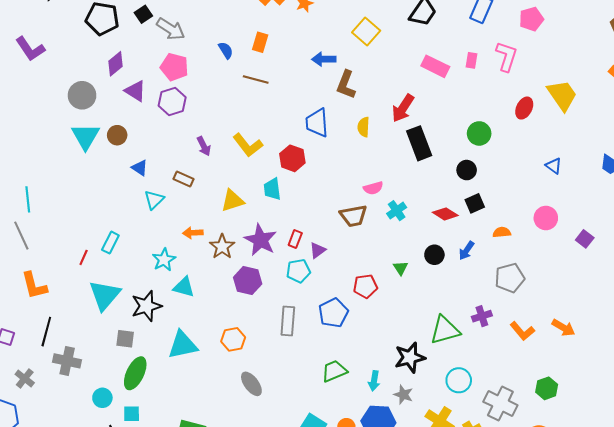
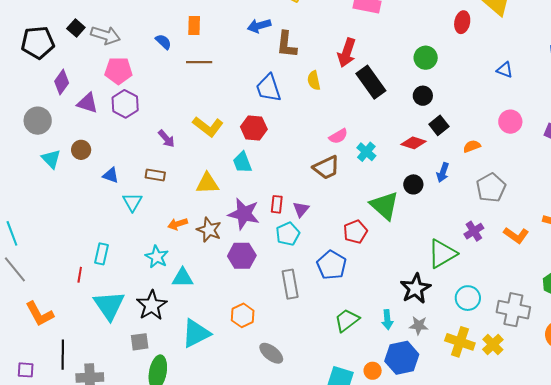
cyan triangle: (85, 136) -> (51, 159), size x0.7
yellow triangle: (232, 201) -> (207, 183), turned 30
green triangle: (401, 268) -> (384, 206), size x2.0

